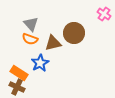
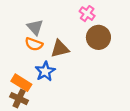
pink cross: (104, 14) -> (87, 14), moved
brown circle: (74, 33) -> (98, 37), moved

